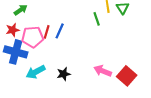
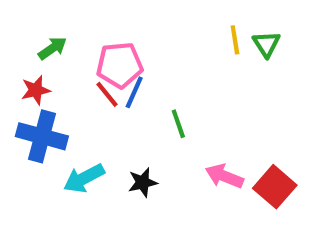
green line: (97, 19) -> (178, 124), moved
red line: (47, 32) -> (107, 94), turned -56
pink pentagon: (33, 37) -> (120, 65), moved

